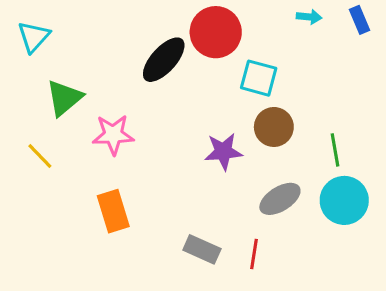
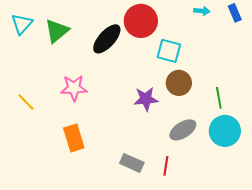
green triangle: (64, 98) -> (57, 31), moved

